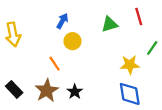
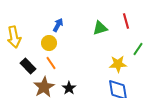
yellow circle: (73, 41) -> (49, 43), moved
black rectangle: (14, 89) -> (28, 66), moved

